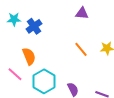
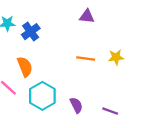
orange line: (81, 49) -> (86, 58), turned -42

